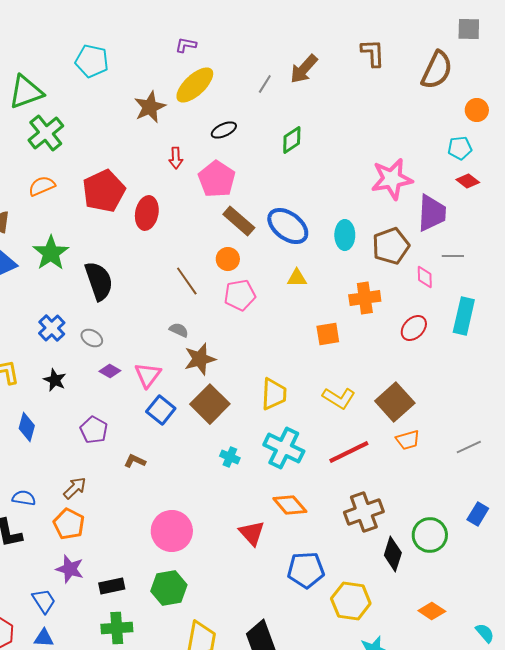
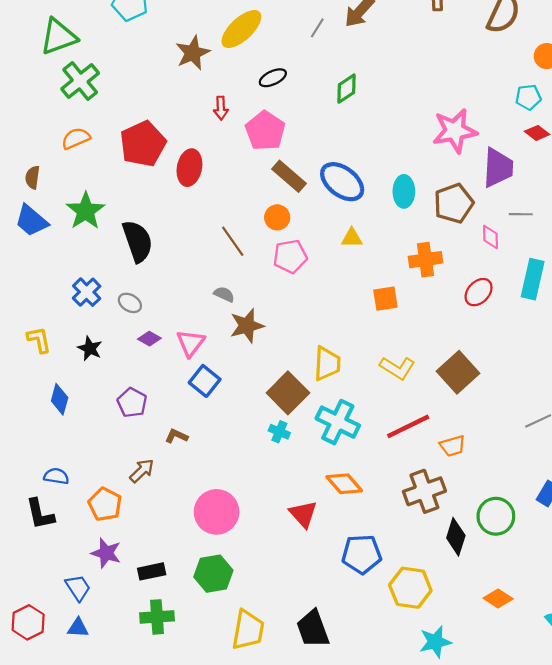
brown square: (210, 404) -> (288, 393), moved
orange trapezoid: (408, 440) -> (453, 446), moved
brown arrow: (75, 488) -> (142, 471), moved

